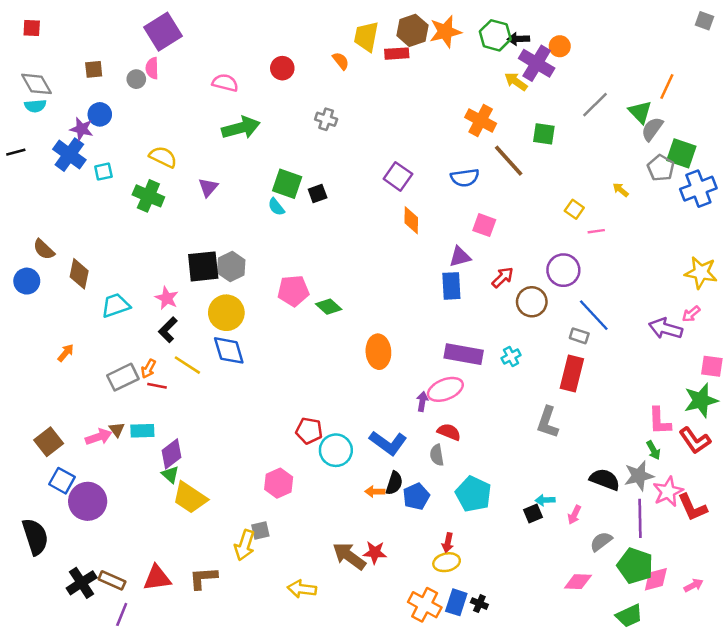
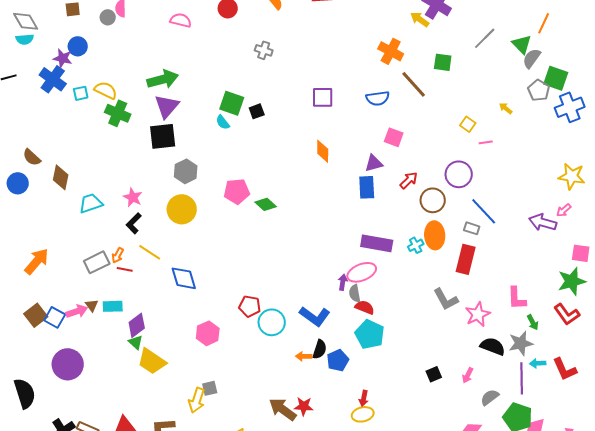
green arrow: (241, 128) -> (163, 79), moved
yellow semicircle: (163, 157) -> (106, 90), moved
purple square: (398, 176) -> (323, 97), turned -35
purple triangle: (208, 187) -> (167, 106), size x1.5
orange diamond: (411, 220) -> (323, 151), moved
black square: (203, 266) -> (163, 136), moved
blue diamond: (229, 350) -> (184, 278), moved
orange ellipse: (378, 352) -> (435, 235), moved
orange arrow: (66, 353) -> (37, 261), moved, size x1.8
pink L-shape: (660, 421) -> (517, 298), moved
gray L-shape: (548, 422) -> (446, 299), turned -48
gray semicircle: (437, 455) -> (355, 293), moved
blue square: (62, 481) -> (55, 317), moved
pink hexagon: (279, 483) -> (208, 333), moved
pink star: (668, 492) -> (478, 314), moved
cyan pentagon: (473, 494) -> (370, 334), moved
cyan arrow: (545, 500) -> (538, 363), moved

